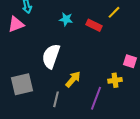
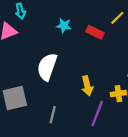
yellow arrow: (73, 79) -> (87, 86), moved, turned 126

